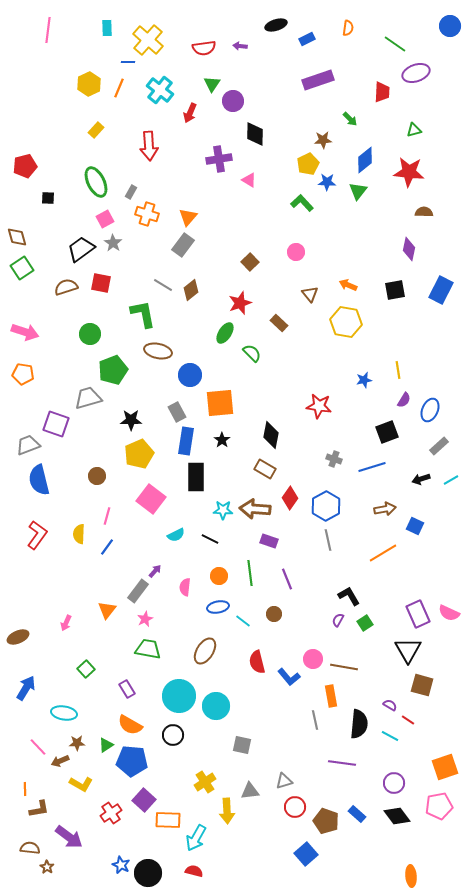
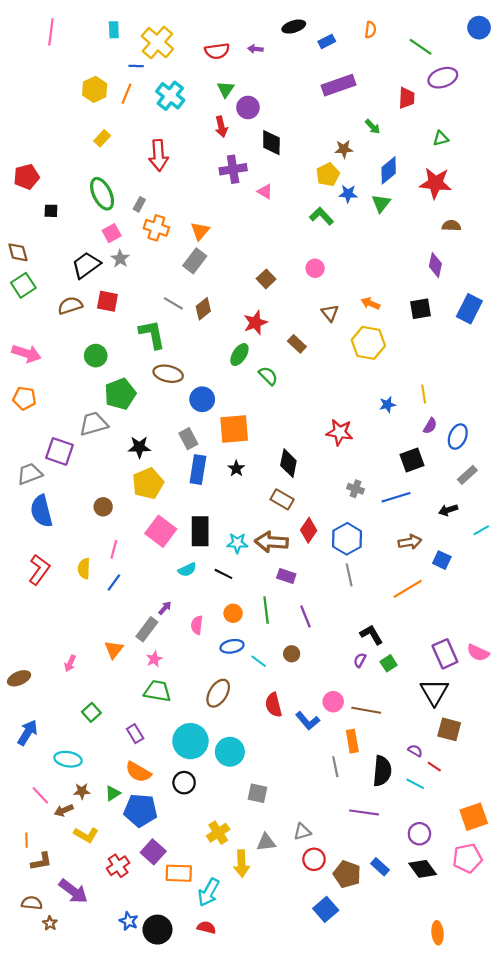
red arrow: (190, 113) -> (221, 127), moved, turned -36
black rectangle: (196, 477) -> (200, 531), moved
cyan line: (451, 480) -> (481, 530), moved

